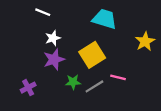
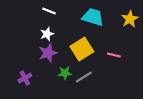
white line: (43, 12) -> (49, 11), moved
yellow star: (145, 41) -> (130, 19), moved
pink line: (118, 77) -> (114, 55), moved

